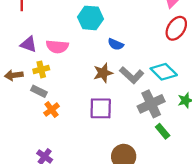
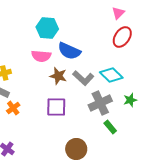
blue semicircle: (116, 44) -> (69, 51), size x1.6
pink semicircle: (57, 47) -> (41, 56), moved
brown star: (103, 73) -> (58, 76), turned 30

